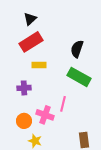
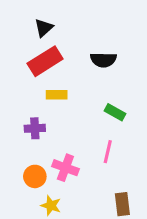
black semicircle: (77, 49) -> (103, 60), moved, turned -108
green rectangle: (79, 77) -> (115, 112), size x0.6
pink line: (63, 104) -> (108, 152), moved

